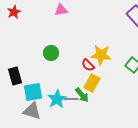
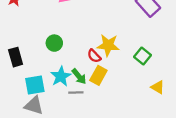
black rectangle: (15, 76) -> (16, 57), moved
green arrow: (82, 95) -> (79, 76), moved
cyan star: (57, 99) -> (61, 76), moved

